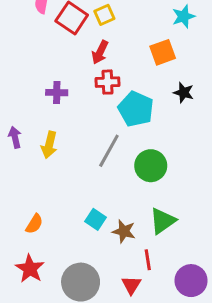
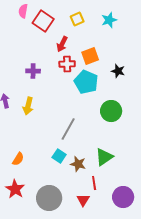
yellow square: (104, 15) -> (77, 19), moved
cyan star: (184, 16) -> (109, 20), moved
orange square: (163, 52) -> (90, 56), moved
gray line: (109, 151) -> (68, 129), moved
green circle: (151, 166) -> (111, 111), moved

